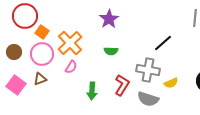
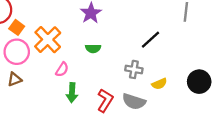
pink semicircle: (71, 67) -> (62, 69), moved
gray cross: (148, 70) -> (134, 69), size x0.7
red L-shape: (122, 85) -> (105, 100), moved

